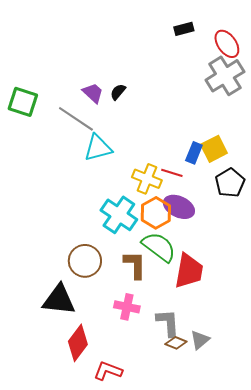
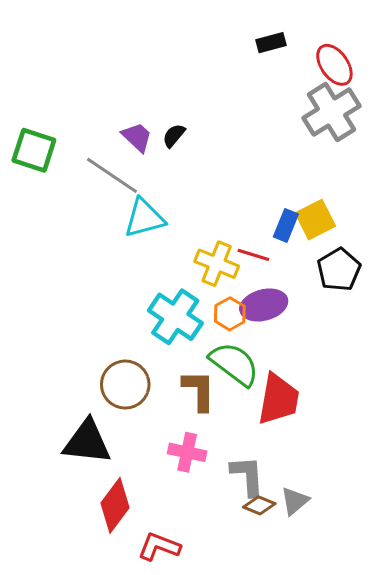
purple ellipse: (179, 207) -> (264, 305), turned -40
orange hexagon: (156, 213) -> (230, 314), size x0.7

